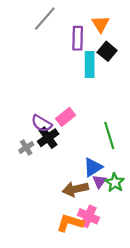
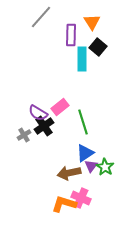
green line: (109, 135) -> (83, 122), moved

